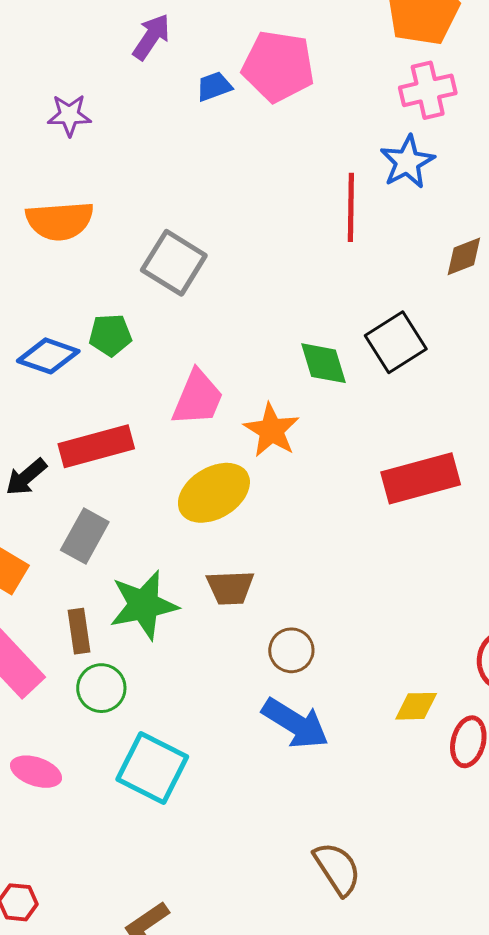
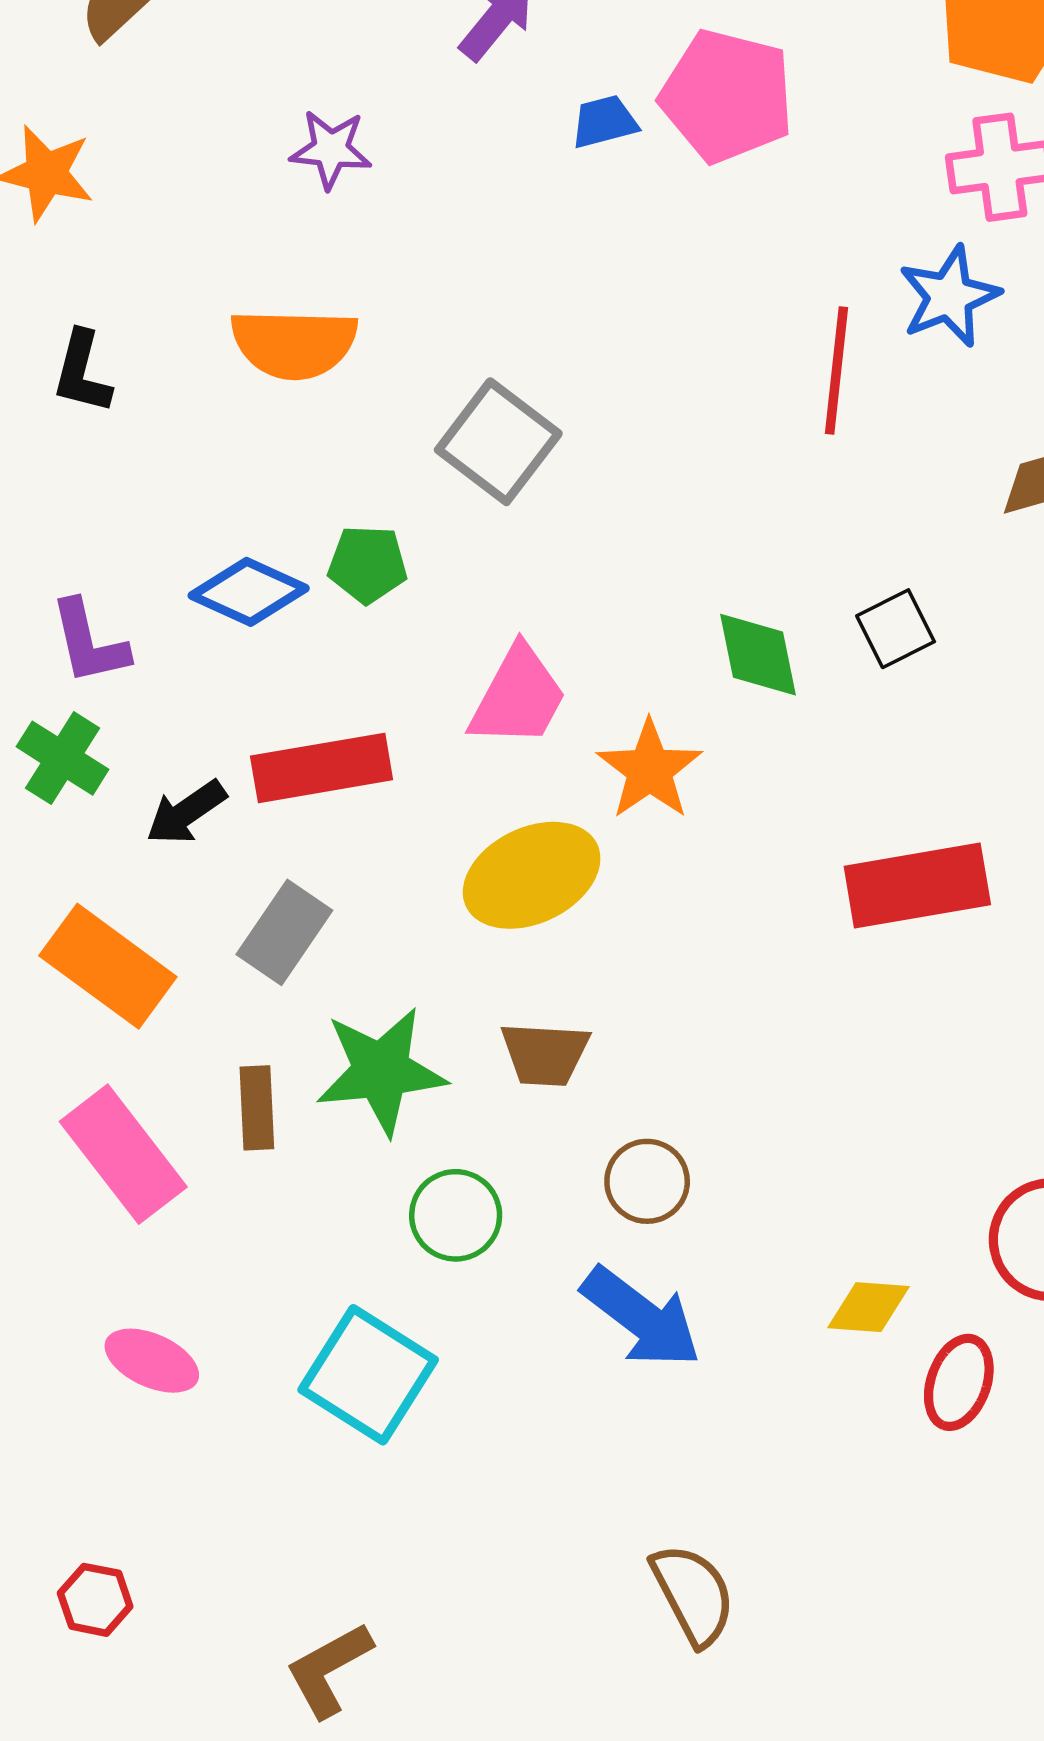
black square: (396, 342) -> (896, 629), size x0.7
green circle: (101, 688) -> (456, 1215), moved

